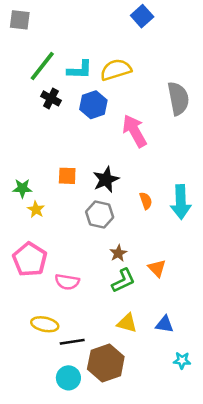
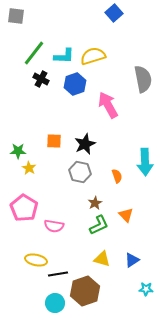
orange semicircle: (146, 201) -> (117, 176), moved
blue triangle: (164, 324) -> (132, 260), turned -42

